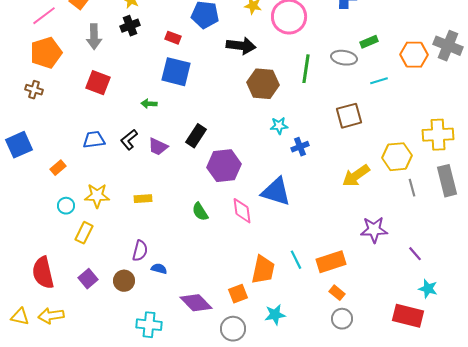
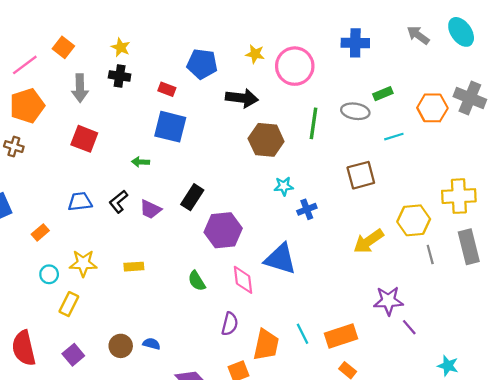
black cross: (130, 26) -> (120, 76), turned 30
purple semicircle: (140, 251) -> (230, 324), moved
purple line: (415, 254) -> (409, 327), moved
brown circle: (124, 281) -> (121, 346), moved

